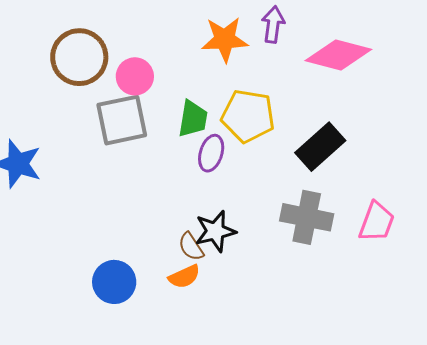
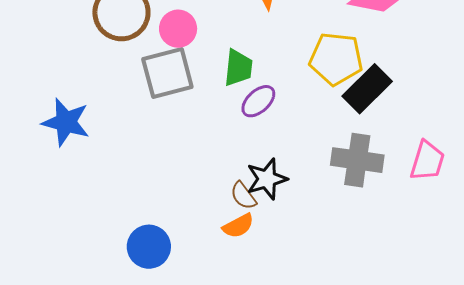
yellow pentagon: (248, 116) -> (336, 59), moved
purple ellipse: (211, 153) -> (258, 101), turned 33
blue circle: (114, 282) -> (149, 247), moved

